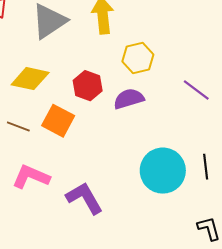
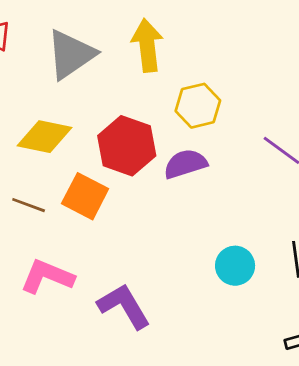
red hexagon: (88, 86) -> (127, 146), size x1.4
cyan circle: (163, 171) -> (235, 266), size x0.6

